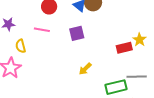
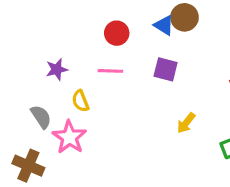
purple square: (77, 33) -> (166, 69), turned 35

